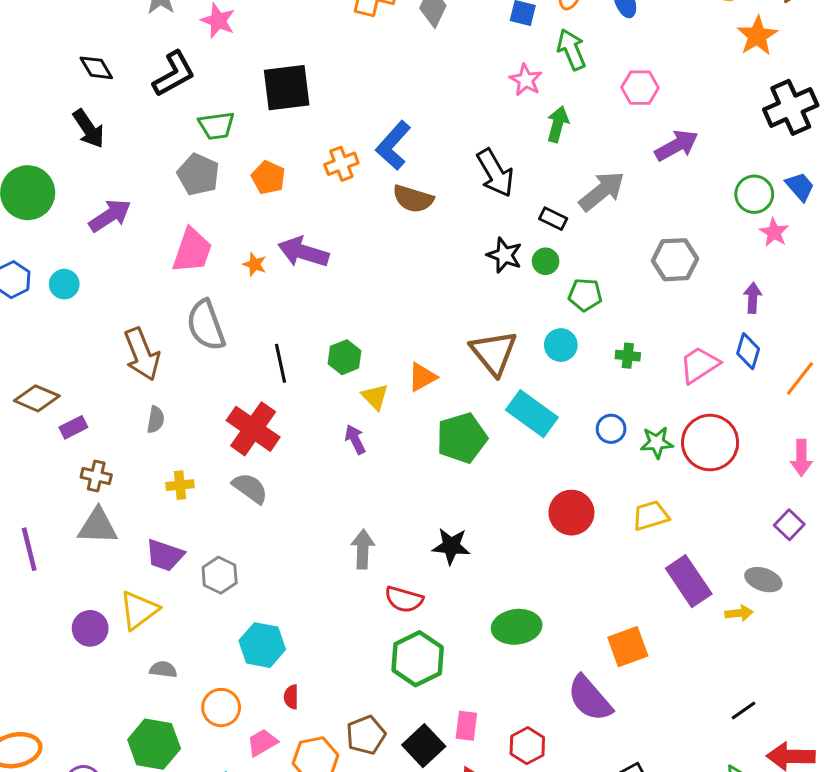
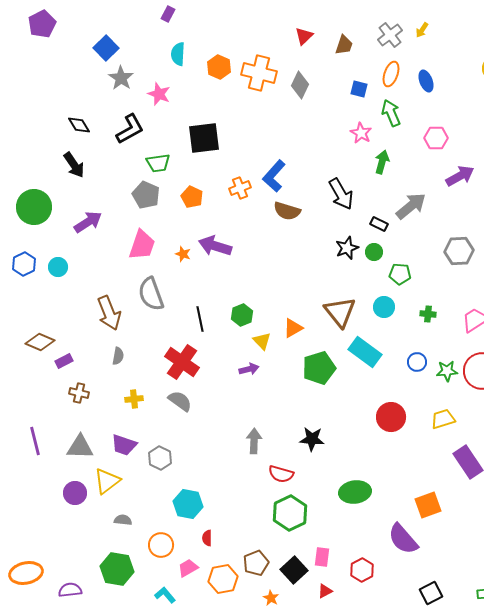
black star: (504, 255) -> (347, 248), turned 30
purple arrow: (355, 439) -> (249, 369), turned 102
gray triangle: (98, 526) -> (80, 447), moved

